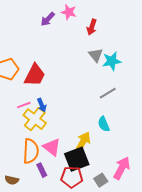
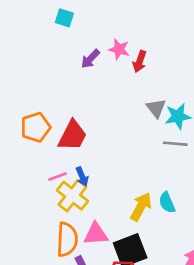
red arrow: (92, 27) -> (140, 62), moved
gray line: (108, 93) -> (175, 144), moved, turned 36
yellow arrow: (83, 142) -> (141, 207), moved
pink triangle: (52, 147) -> (96, 234), turned -42

